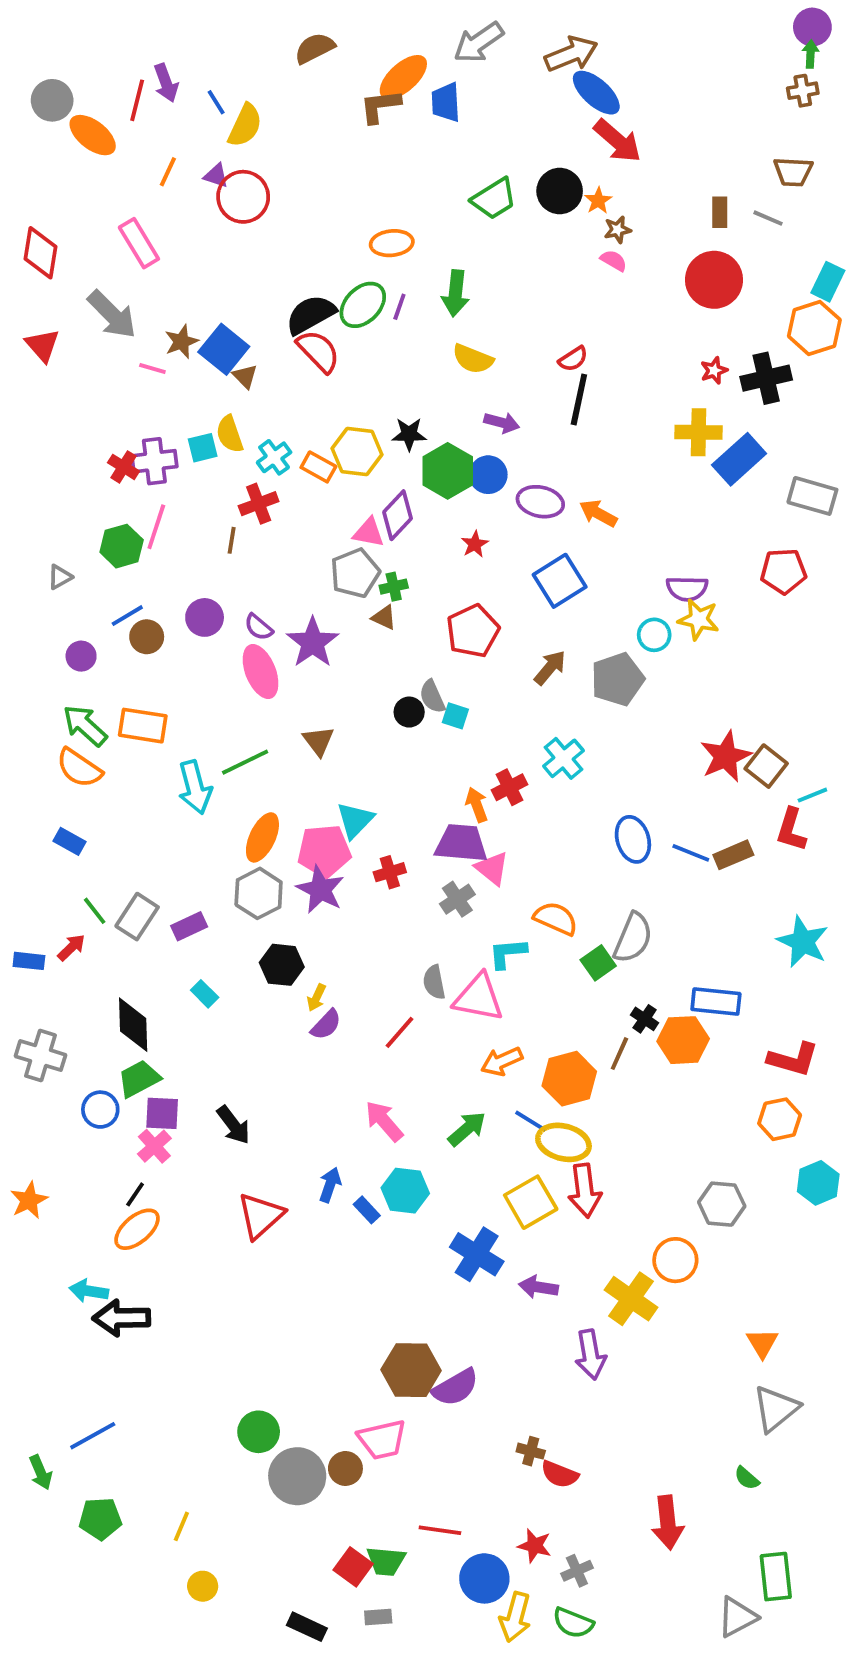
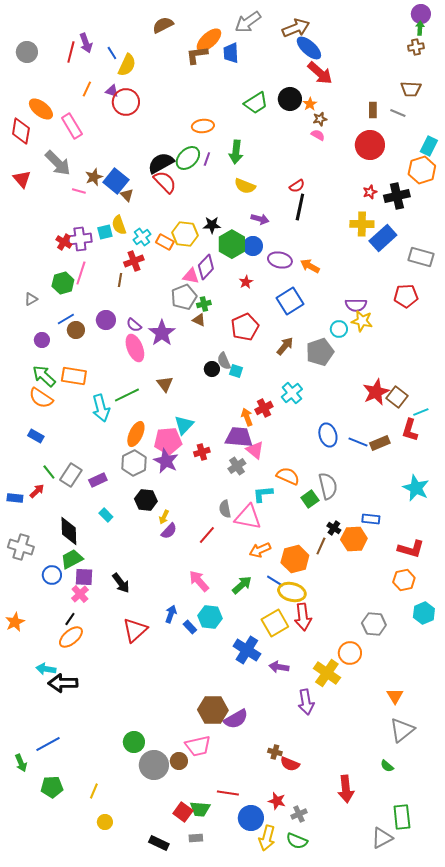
orange ellipse: (93, 135) -> (41, 109), moved
gray semicircle: (633, 938) -> (328, 486), turned -36
blue rectangle: (716, 1001) -> (371, 519), size x0.7

